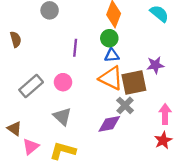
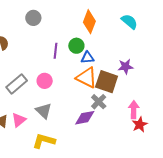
green circle: (109, 38) -> (76, 46), moved
brown square: (134, 82) -> (107, 82), turned 30
red star: (163, 140) -> (140, 125), moved
pink triangle: (31, 147) -> (19, 120), moved

